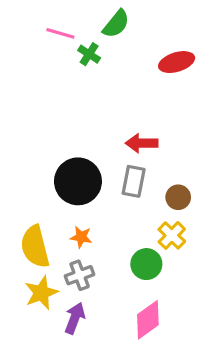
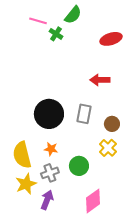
red arrow: (142, 143) -> (100, 80), moved
green circle: (146, 264) -> (79, 166), moved

